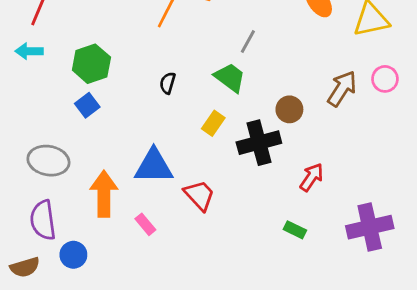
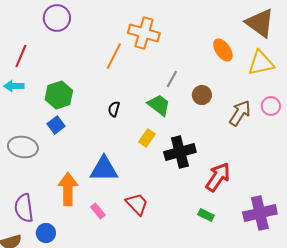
brown circle: (289, 109) -> (202, 95), moved
gray ellipse: (48, 161) -> (23, 147), moved
red arrow: (312, 177) -> (218, 177), size x1.4
red trapezoid: (199, 195) -> (137, 204), moved

